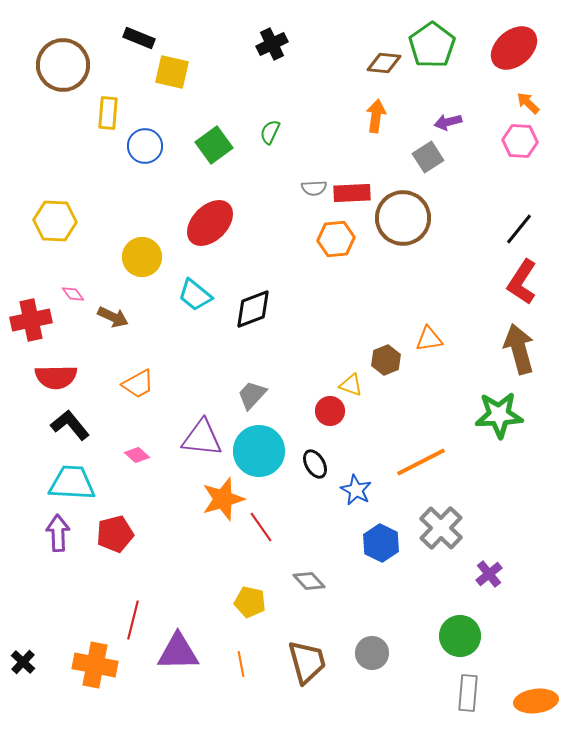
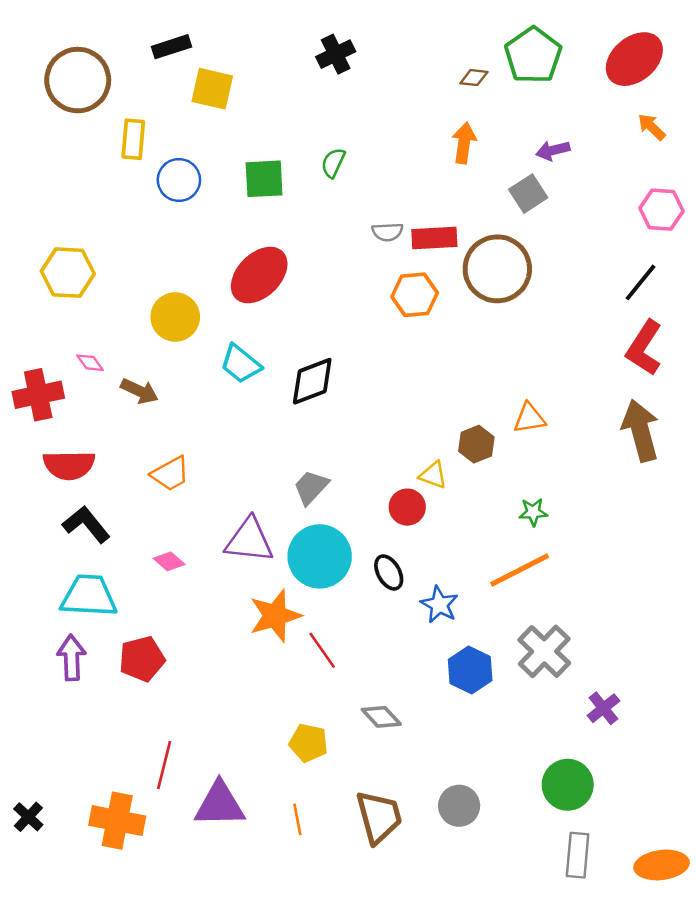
black rectangle: (139, 38) -> (172, 47), turned -40
brown diamond: (384, 63) -> (474, 78), size x0.7
pink hexagon: (520, 141) -> (661, 210), moved
green square: (214, 145) -> (264, 179), turned 33
green star: (499, 415) -> (533, 512), moved, size x0.5

